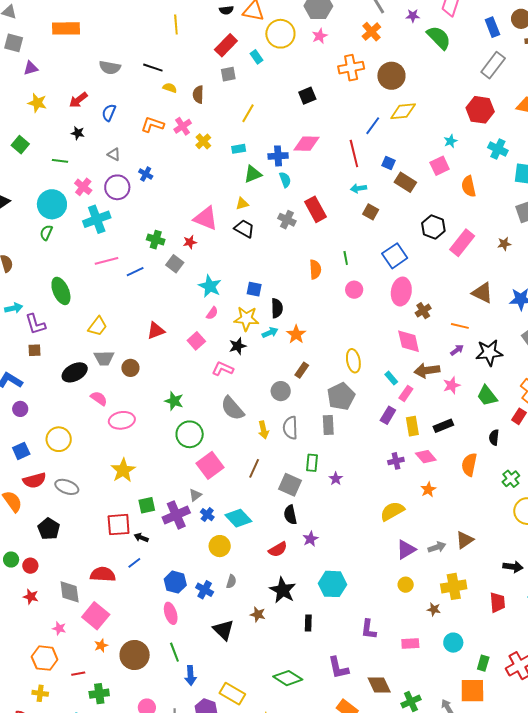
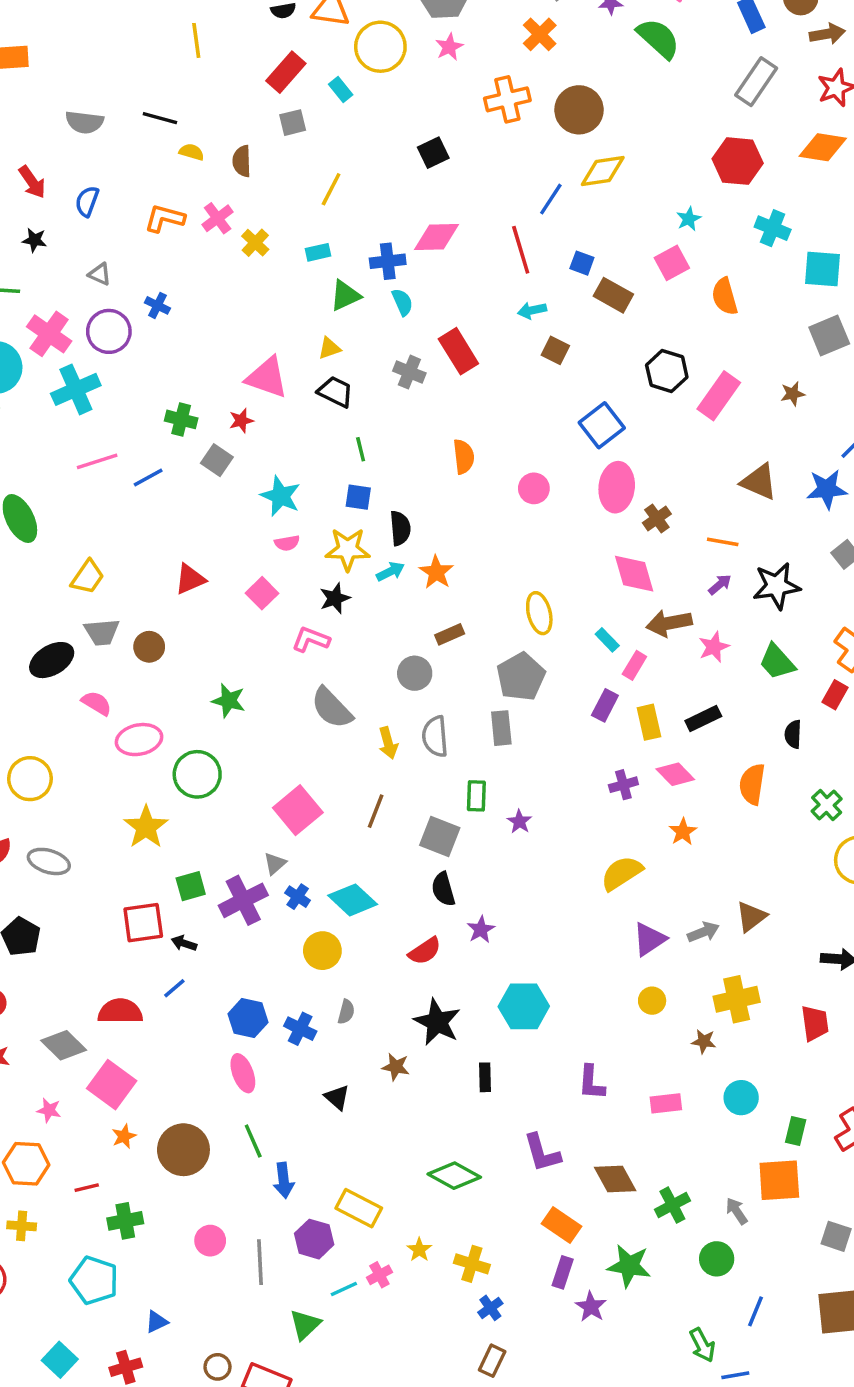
red arrow: (78, 100) -> (32, 182), turned -84
pink cross: (83, 187) -> (49, 334), size x1.4
green line: (346, 258) -> (361, 449), moved
pink semicircle: (212, 313) -> (287, 543), turned 48
brown rectangle: (302, 370) -> (450, 634), turned 35
green circle: (190, 434) -> (197, 774), moved
gray diamond: (70, 592) -> (64, 1045), turned -35
black triangle: (223, 630) -> (337, 1097), size x0.7

